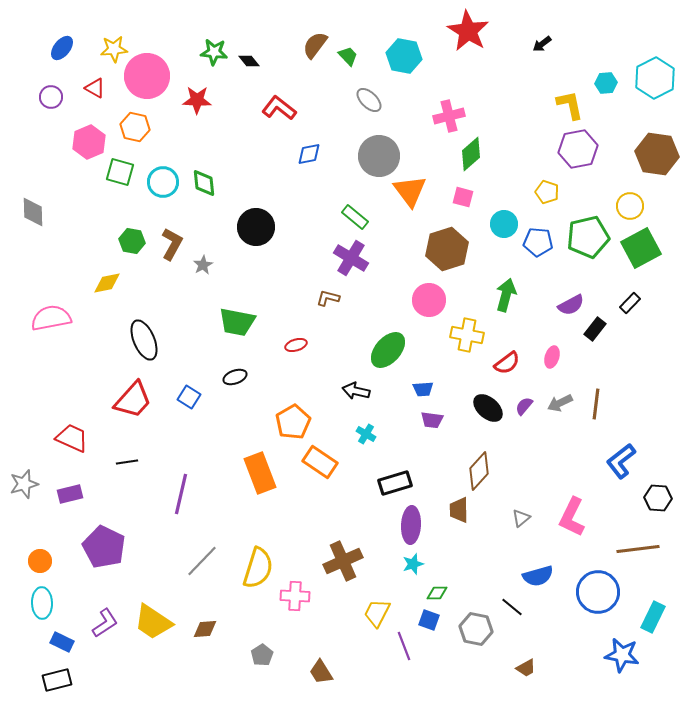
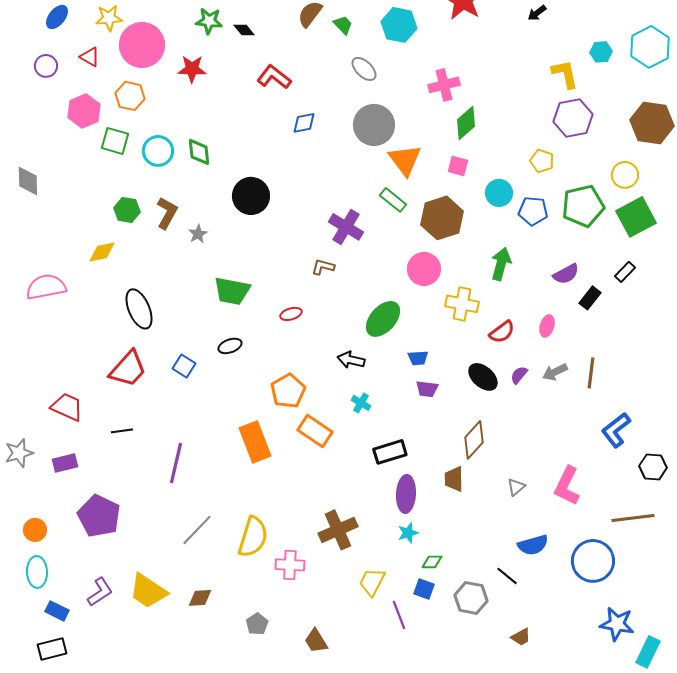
green rectangle: (355, 217) -> (393, 200), moved
cyan rectangle: (653, 617) -> (648, 652), moved

